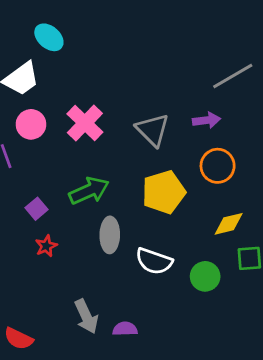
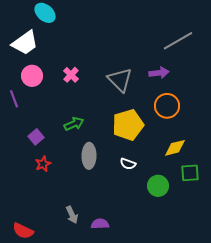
pink cross: (85, 123) -> (71, 75), size x0.6
green arrow: (89, 191) -> (74, 124), size x0.7
white semicircle: (154, 261) -> (128, 164), moved, size x0.6
gray arrow: (86, 316) -> (72, 215), size x0.7

